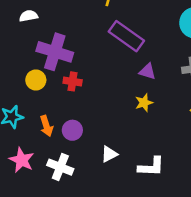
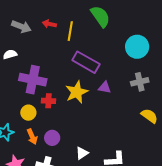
yellow circle: (36, 80) -> (28, 113), moved
yellow star: (144, 103) -> (77, 92), moved, size x1.6

